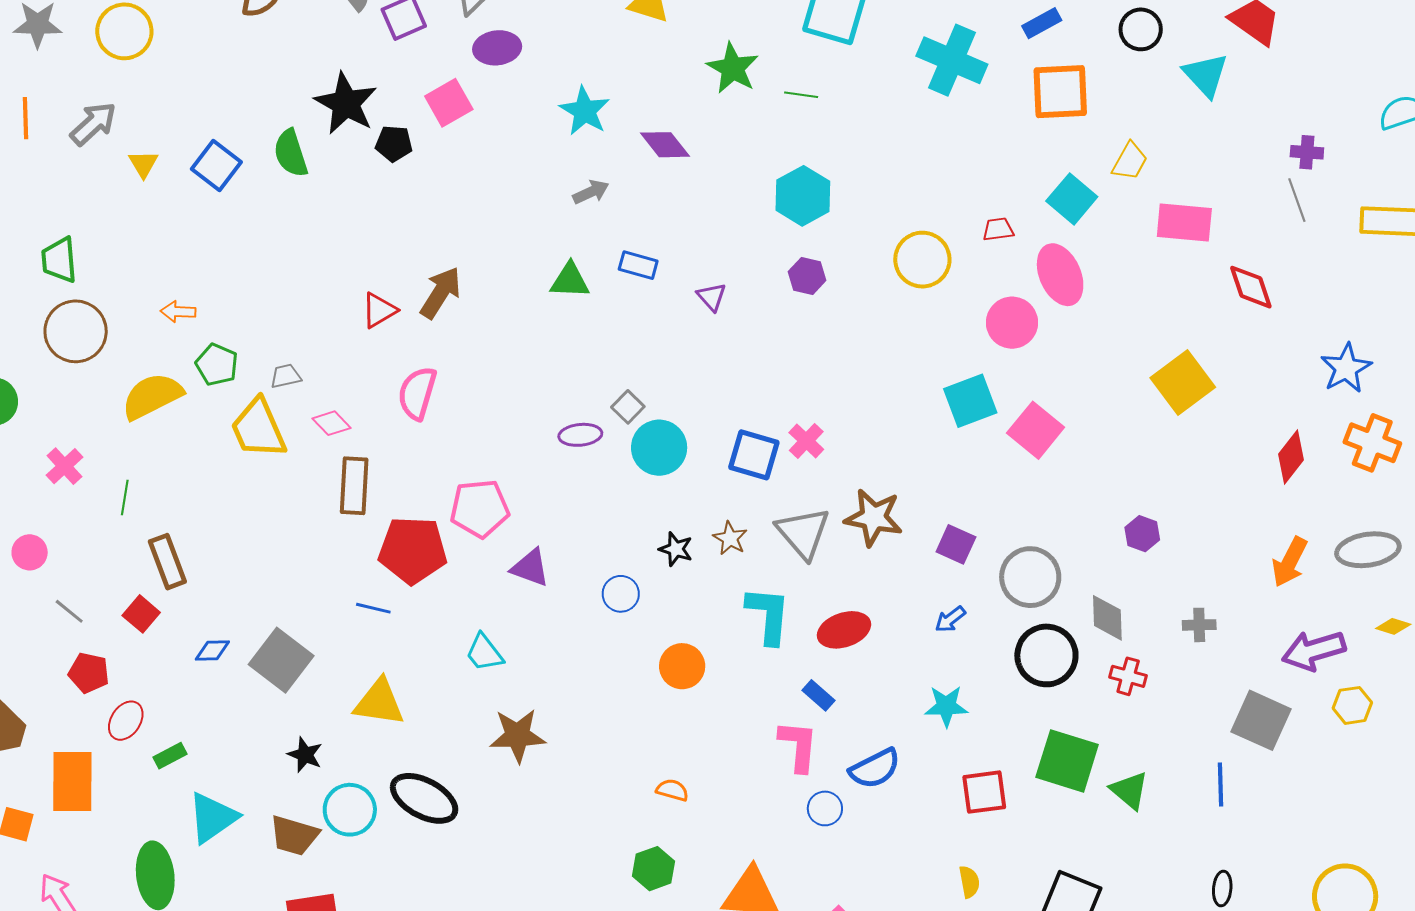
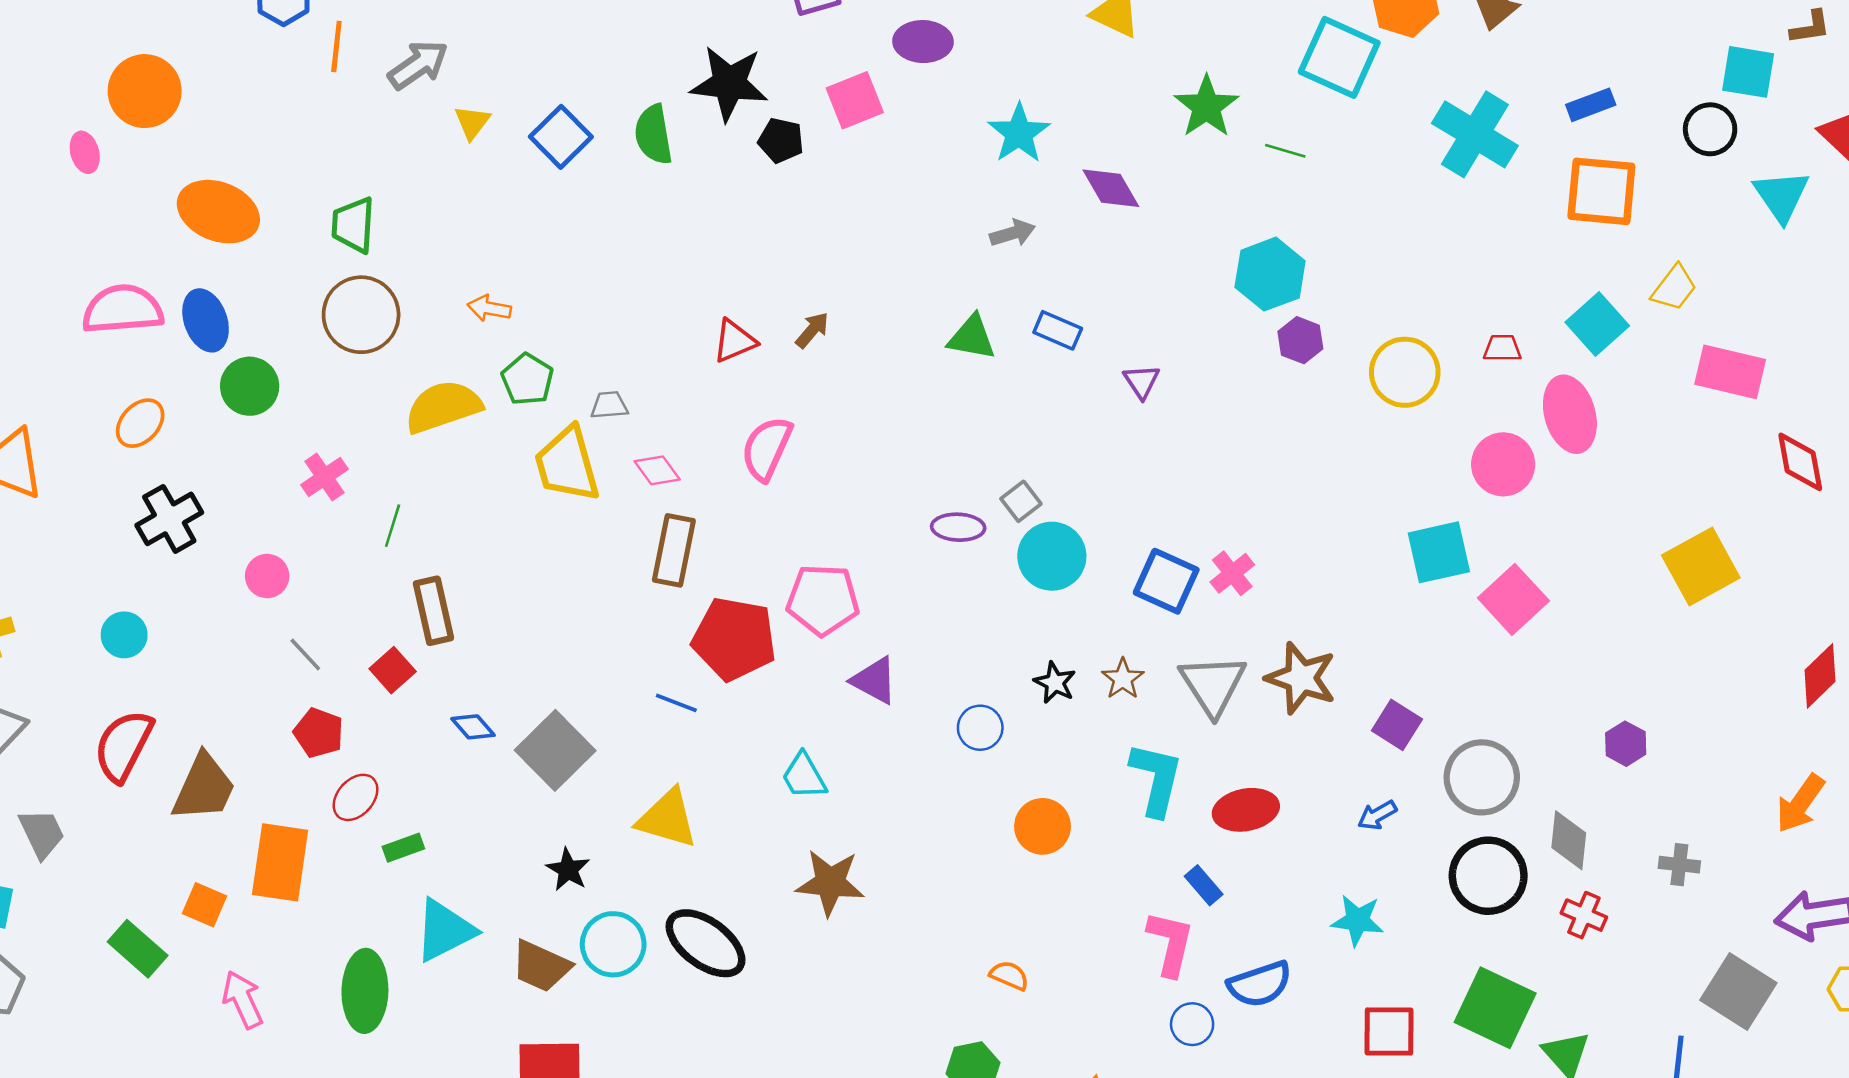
black star: (346, 103) -> (729, 83), turned -30
purple hexagon: (807, 276) -> (1300, 340), moved
brown arrow: (441, 293) -> (812, 330), size x0.6
blue diamond: (212, 651) -> (473, 727), turned 42

